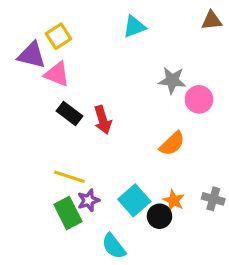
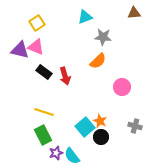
purple triangle: (32, 55) -> (20, 50), moved
gray star: (172, 80) -> (103, 37), moved
pink circle: (199, 99) -> (122, 87), moved
orange semicircle: (172, 144) -> (98, 61), moved
purple star: (88, 200) -> (56, 153), moved
orange star: (174, 200) -> (100, 121), moved

